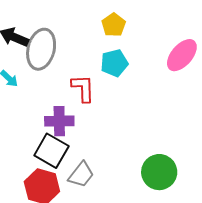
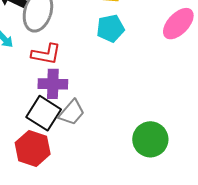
red L-shape: (83, 88) -> (46, 54), moved, turned 100
gray trapezoid: (81, 175) -> (72, 112), moved

